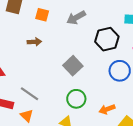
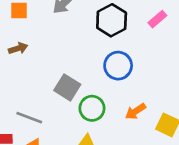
gray square: (73, 66) -> (67, 87), moved
blue circle: (120, 71) -> (118, 66), moved

